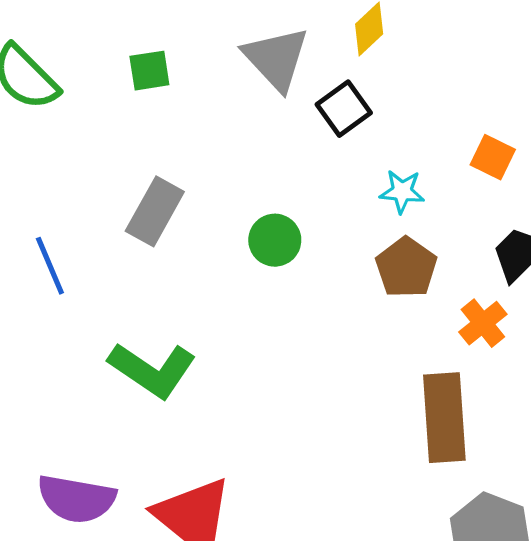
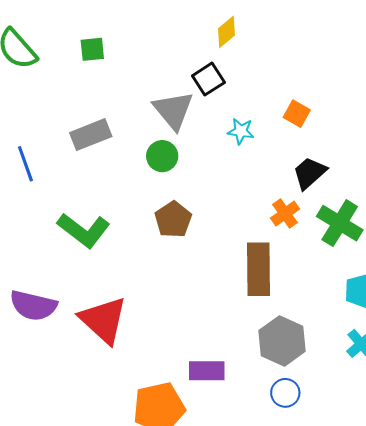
gray triangle: (276, 59) -> (173, 110), moved
gray rectangle: (155, 211) -> (91, 135), turned 36
brown pentagon: (406, 267) -> (173, 220), moved

